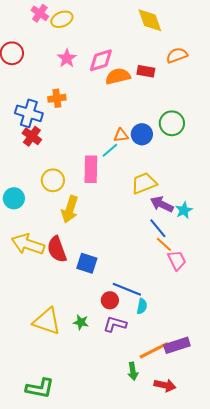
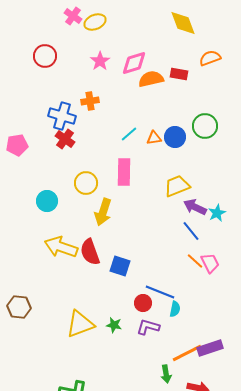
cyan line: (110, 150) -> (129, 134), moved
orange line: (164, 244) -> (195, 261), moved
yellow triangle: (47, 321) -> (80, 324), turned -40

